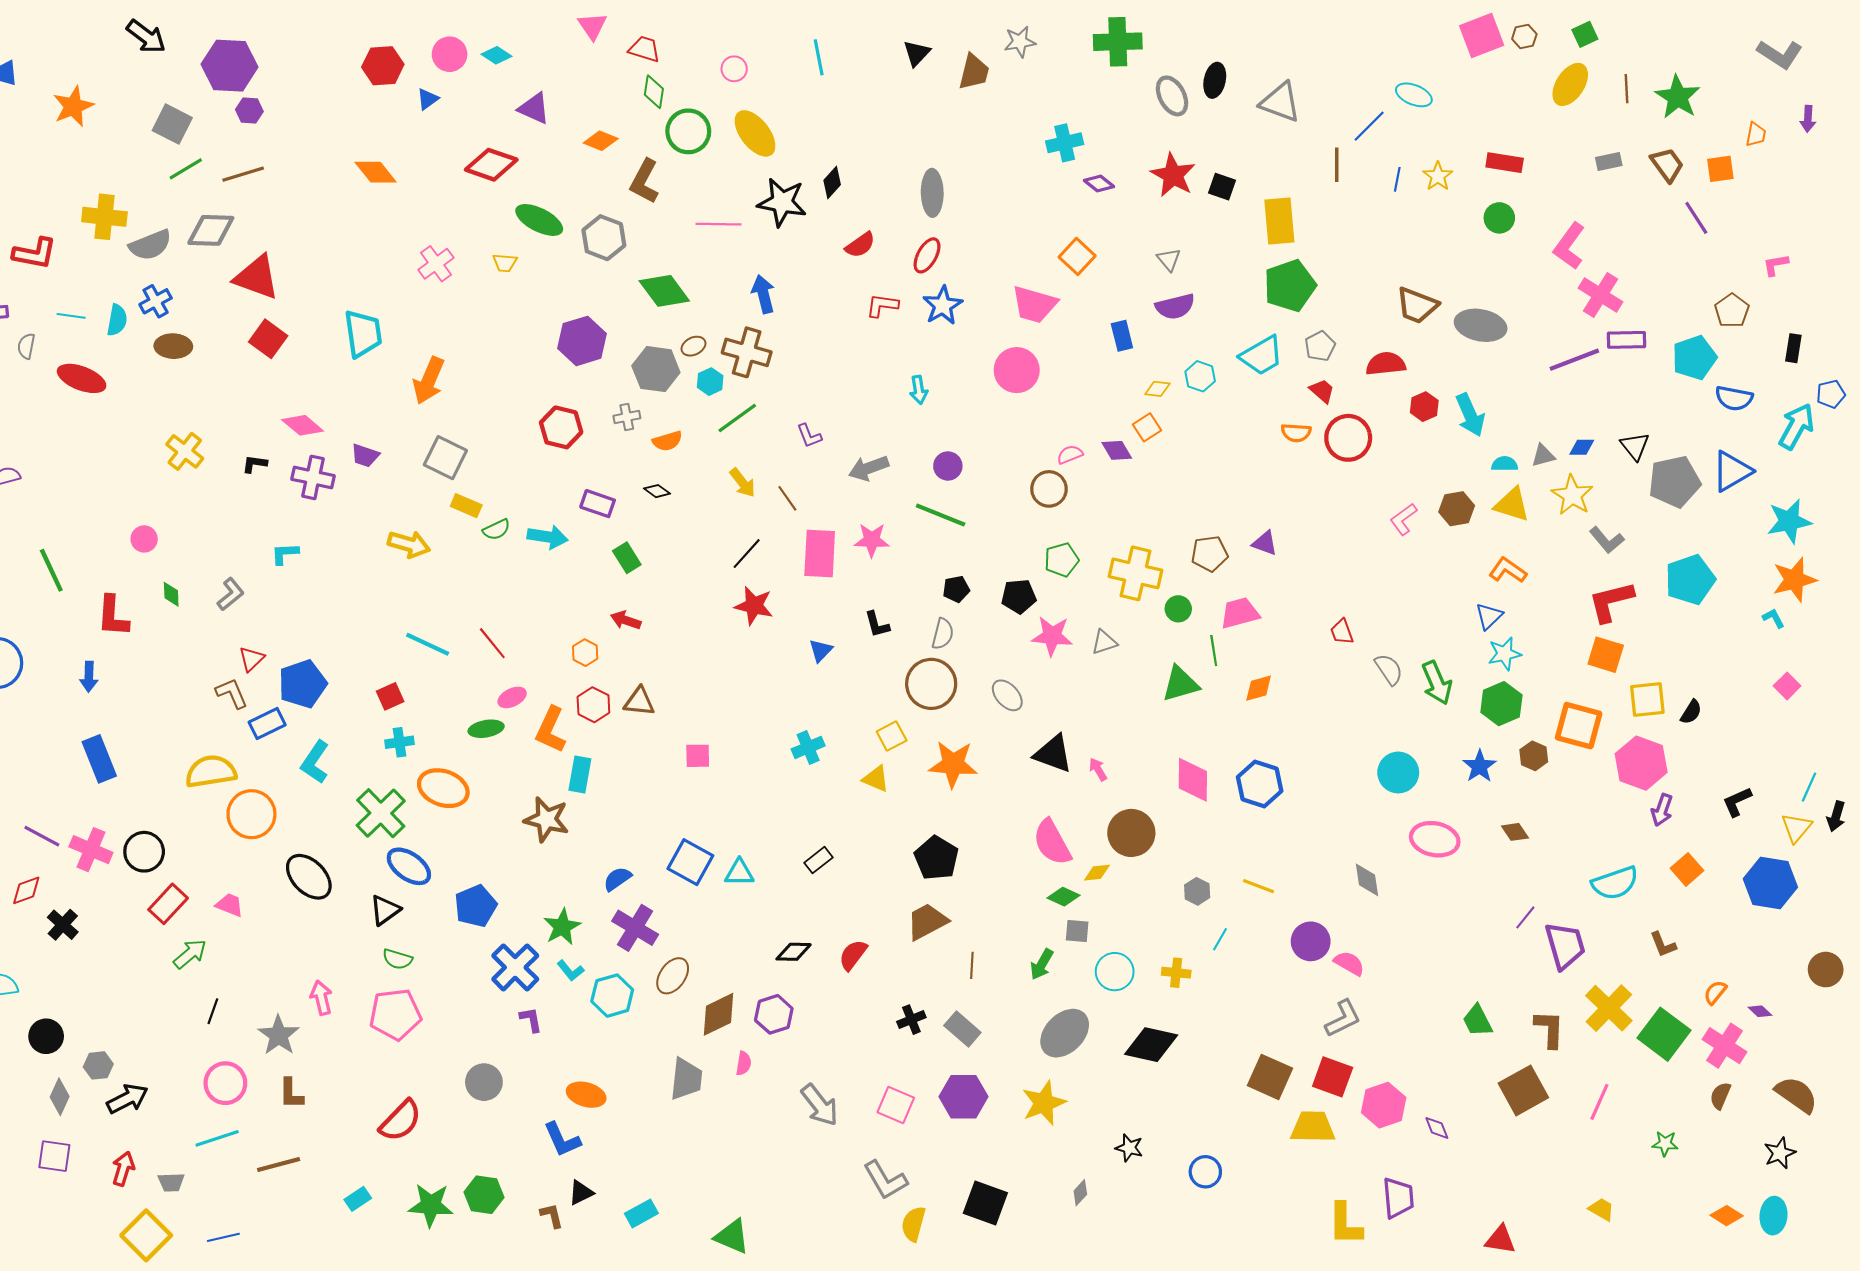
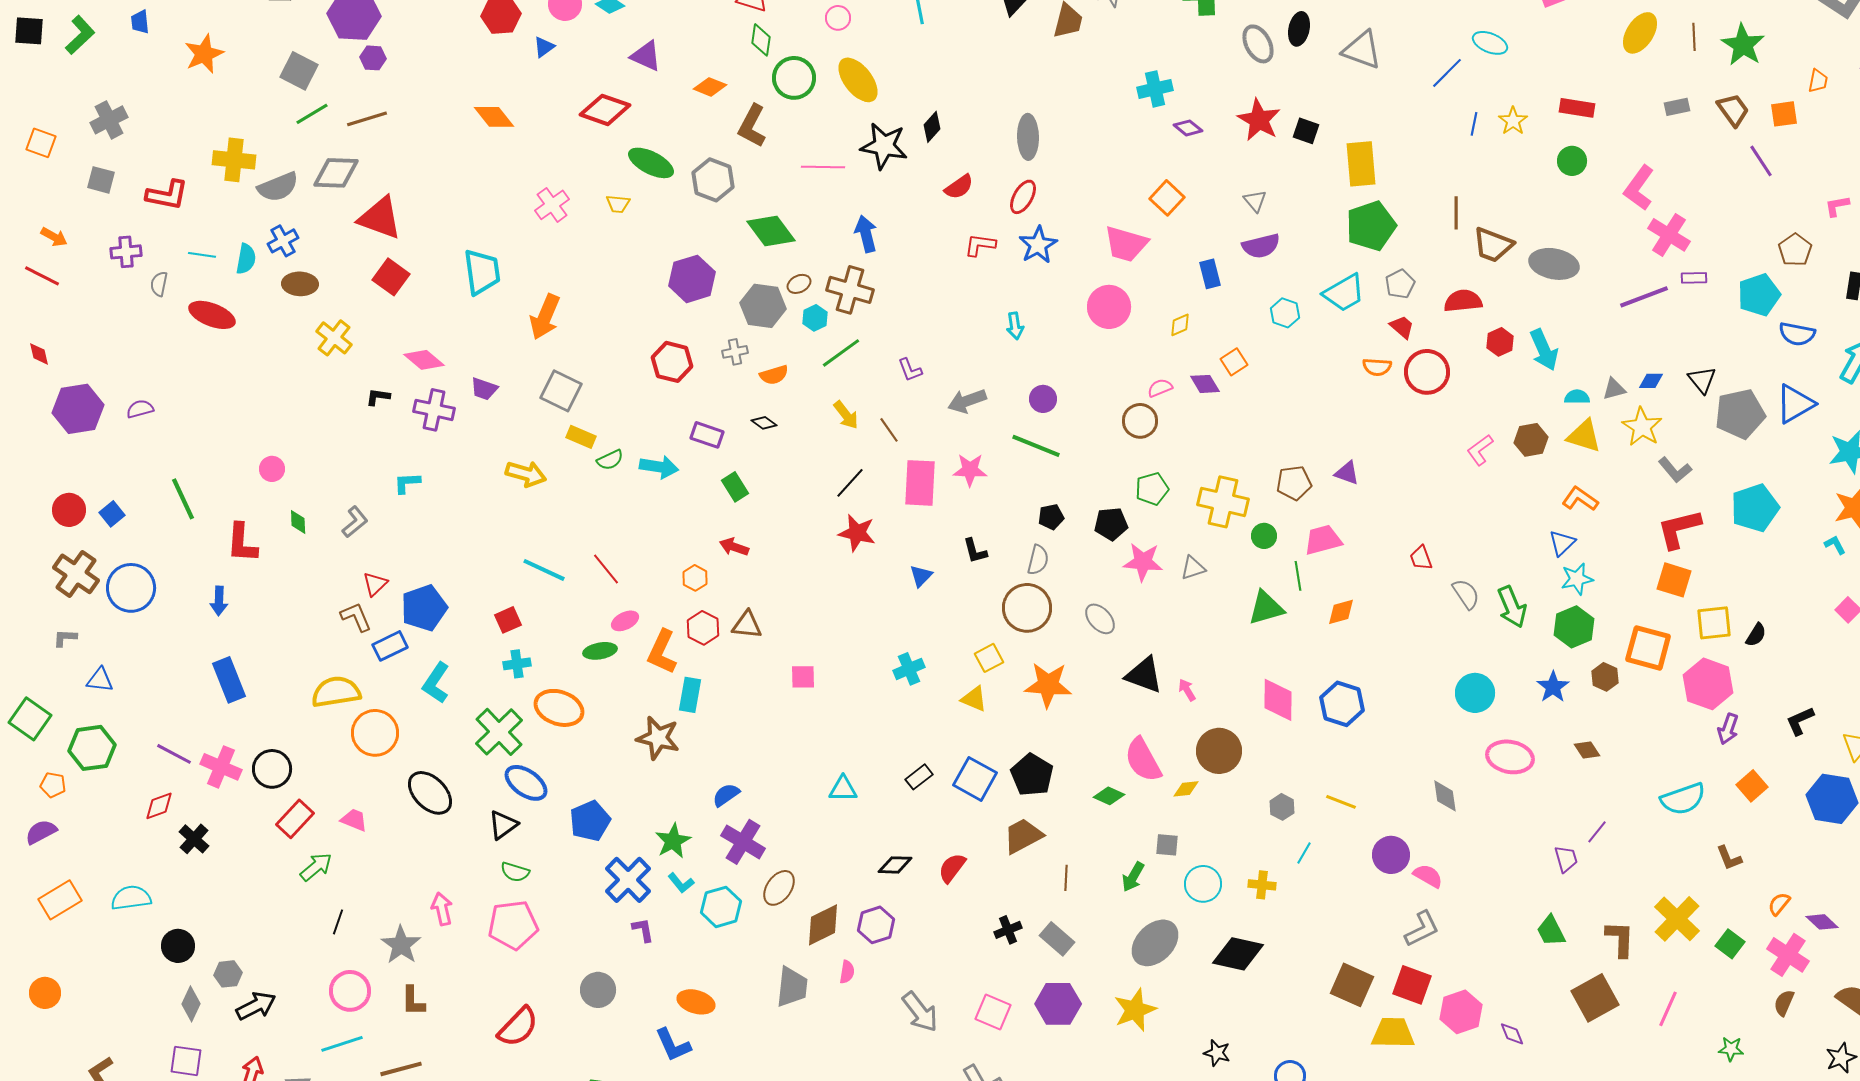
brown line: (1337, 165) -> (1456, 213), moved
purple rectangle: (1627, 340) -> (1694, 278), size x0.7
yellow diamond: (1157, 389) -> (1180, 325), moved, turned -30
yellow cross: (185, 451) -> (334, 338), moved
blue square: (690, 862) -> (975, 779), moved
green diamond: (1064, 897) -> (1109, 796), moved
purple trapezoid: (1565, 946) -> (1566, 859), moved, size x0.6
purple diamond: (1760, 1011) -> (1822, 922), size x1.4
green square: (1664, 1034) -> (1730, 944), size x0.6

